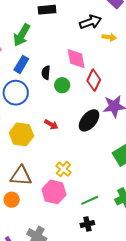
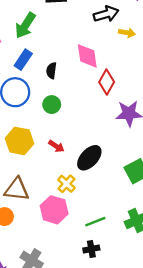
green circle: (62, 85) -> (52, 105), moved
black ellipse: (89, 120) -> (89, 158), moved
red arrow: (51, 124) -> (56, 146), moved

